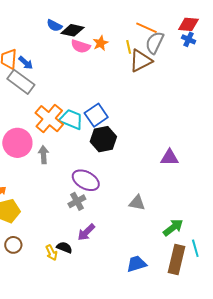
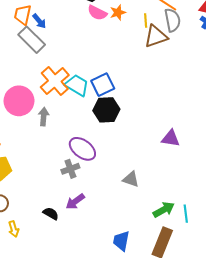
gray semicircle: (155, 43) -> (172, 20), turned 135
cyan line: (195, 248) -> (186, 214), moved
yellow arrow: (51, 253) -> (14, 229), moved
blue trapezoid: (136, 264) -> (121, 241), turned -70

